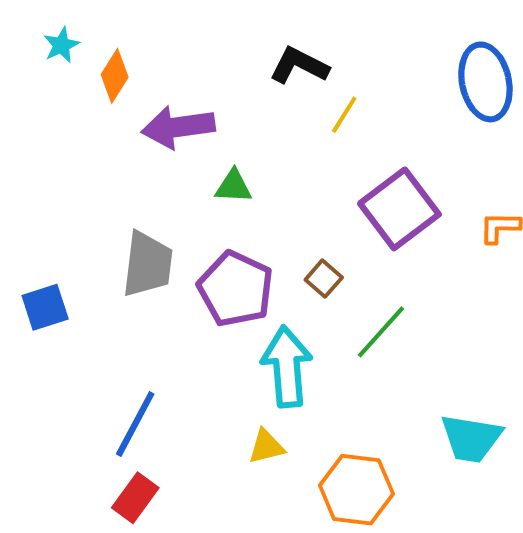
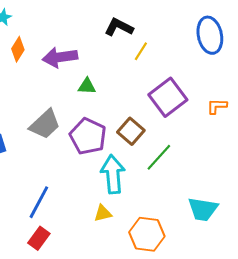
orange diamond: (115, 76) -> (18, 49), moved
gray trapezoid: (147, 264) -> (45, 124), turned 40
brown square: (324, 279) -> (131, 131), size x1.5

